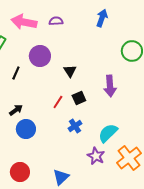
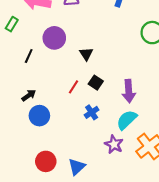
purple arrow: (110, 86) -> (129, 91), moved
black square: (79, 98) -> (96, 83), turned -32
red circle: (20, 172) -> (46, 161), moved

